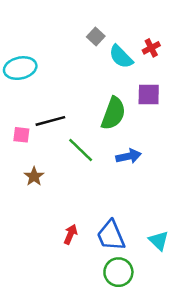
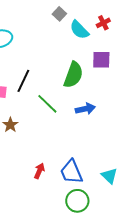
black line: (50, 121) -> (23, 81), turned -50

